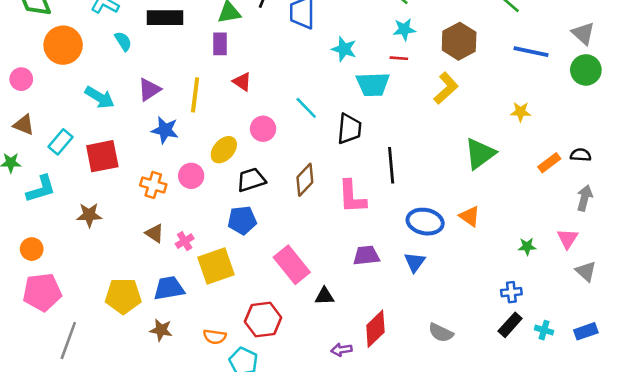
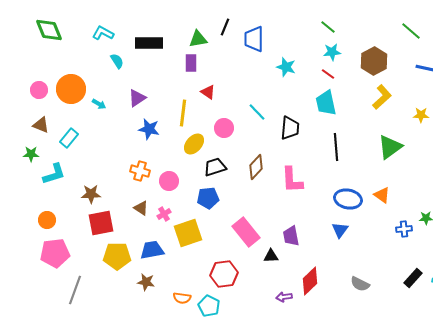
orange circle: (63, 45) -> (71, 89), moved
red line: (399, 58) -> (328, 74), turned 32
cyan trapezoid: (373, 84) -> (326, 103), moved, turned 80
yellow L-shape: (446, 88) -> (382, 97), moved
yellow line: (195, 95) -> (183, 113), moved
cyan arrow: (100, 97) -> (99, 104), size x0.6
red square: (102, 156) -> (101, 223), moved
black line: (391, 165) -> (336, 147), moved
pink circle: (191, 176) -> (169, 181), moved
purple trapezoid: (366, 256) -> (291, 236), moved, turned -95
blue cross: (511, 292) -> (404, 229), moved
orange semicircle: (215, 337) -> (182, 298), moved

